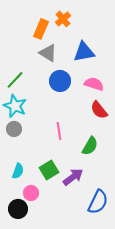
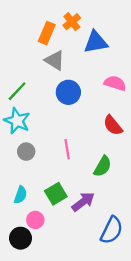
blue triangle: (84, 52) -> (96, 42), moved
pink semicircle: (94, 84) -> (115, 83), moved
gray circle: (14, 129) -> (26, 152), moved

